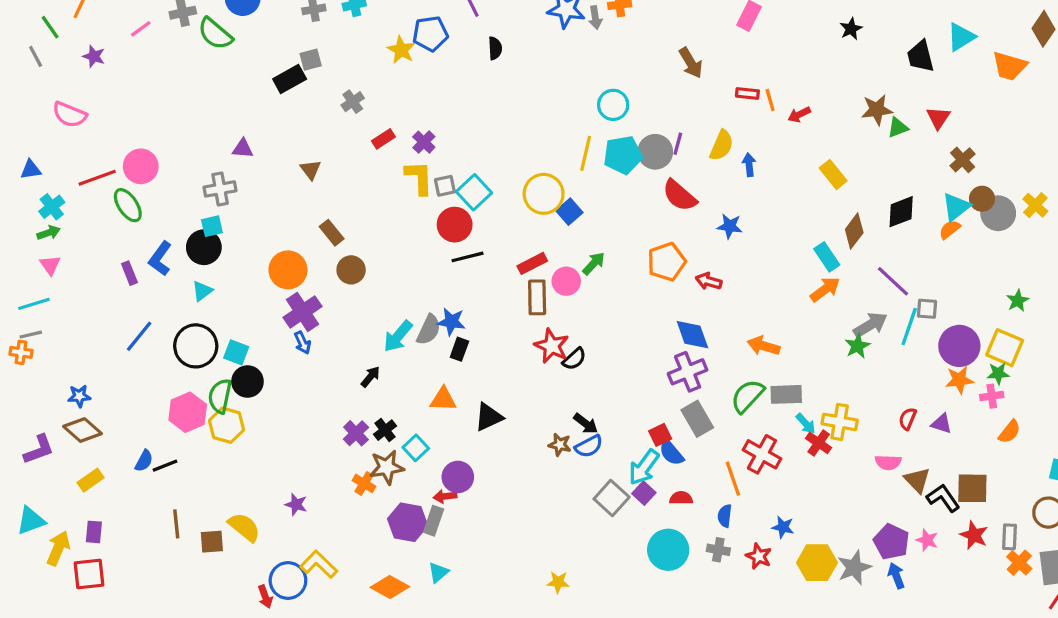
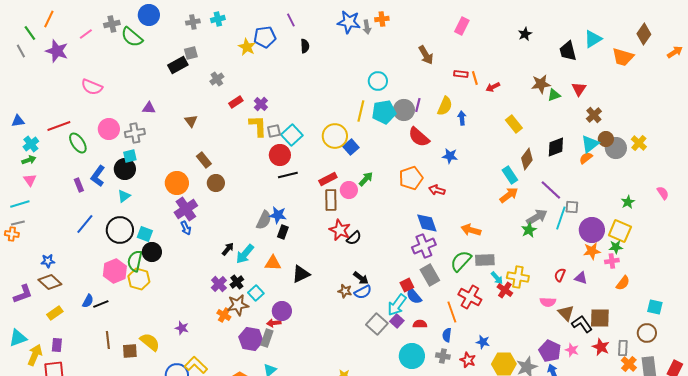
purple star: (94, 56) -> (57, 51), size x1.6
pink semicircle: (70, 115) -> (92, 87), moved
pink circle: (141, 166) -> (109, 129), moved
cyan arrow: (398, 336) -> (245, 254), moved

